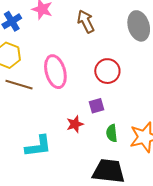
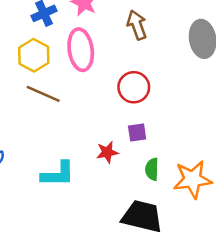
red circle: (107, 71) -> (134, 87), moved
pink ellipse: (55, 72) -> (81, 50), moved

